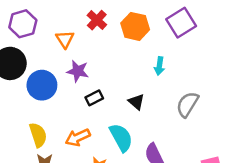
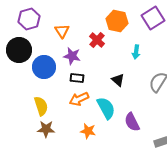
red cross: (97, 20) -> (97, 40), moved
black rectangle: (94, 98) -> (77, 78), moved, turned 32
orange arrow: (78, 138) -> (79, 99), moved

